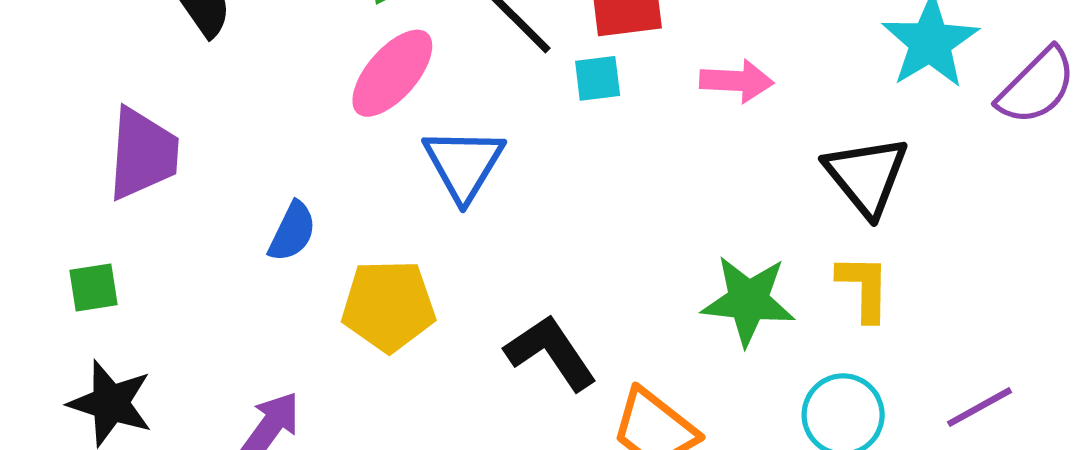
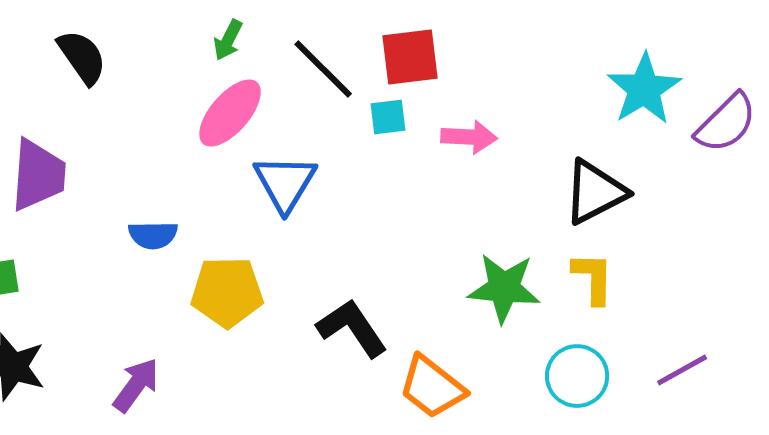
pink arrow: (737, 81) -> (469, 137), moved
black triangle: (866, 176) -> (595, 192), turned 42
blue semicircle: (292, 232) -> (153, 235), turned 63

